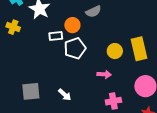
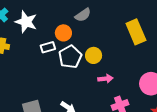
yellow rectangle: (139, 49) -> (136, 32), moved
yellow circle: (115, 51) -> (94, 55), moved

